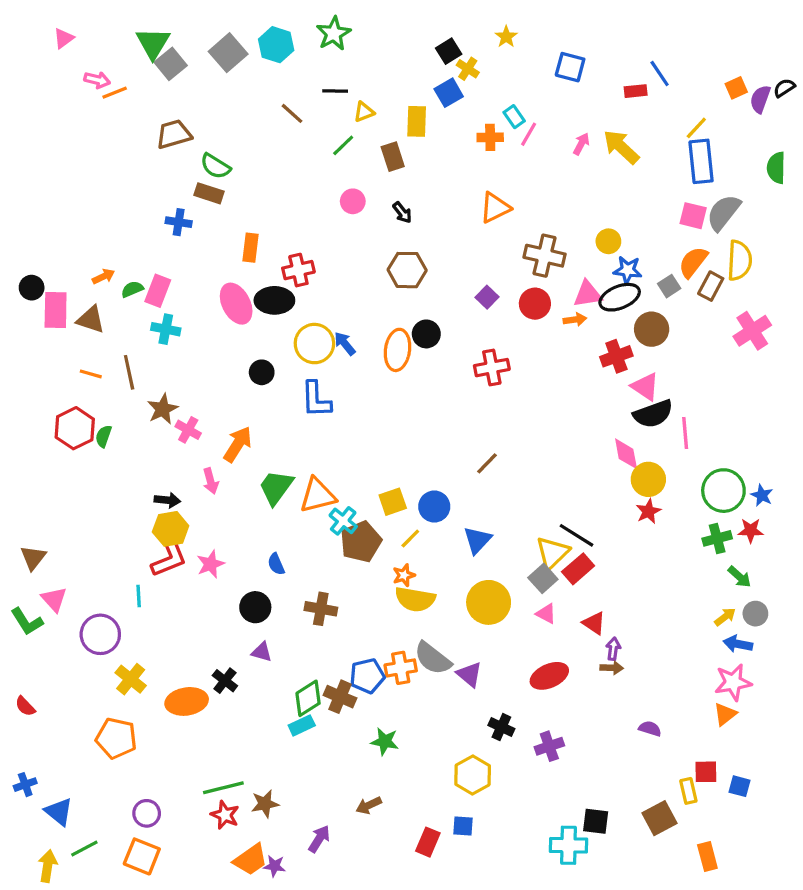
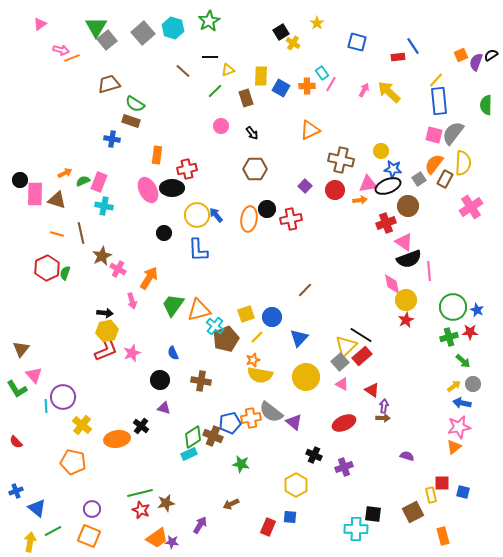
blue square: (449, 93) -> (281, 88), moved, turned -30
red cross: (492, 368) -> (291, 219), moved
cyan line: (139, 596) -> (46, 406), moved

